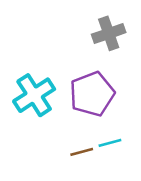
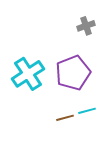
gray cross: (109, 33) -> (86, 26), size x0.7

